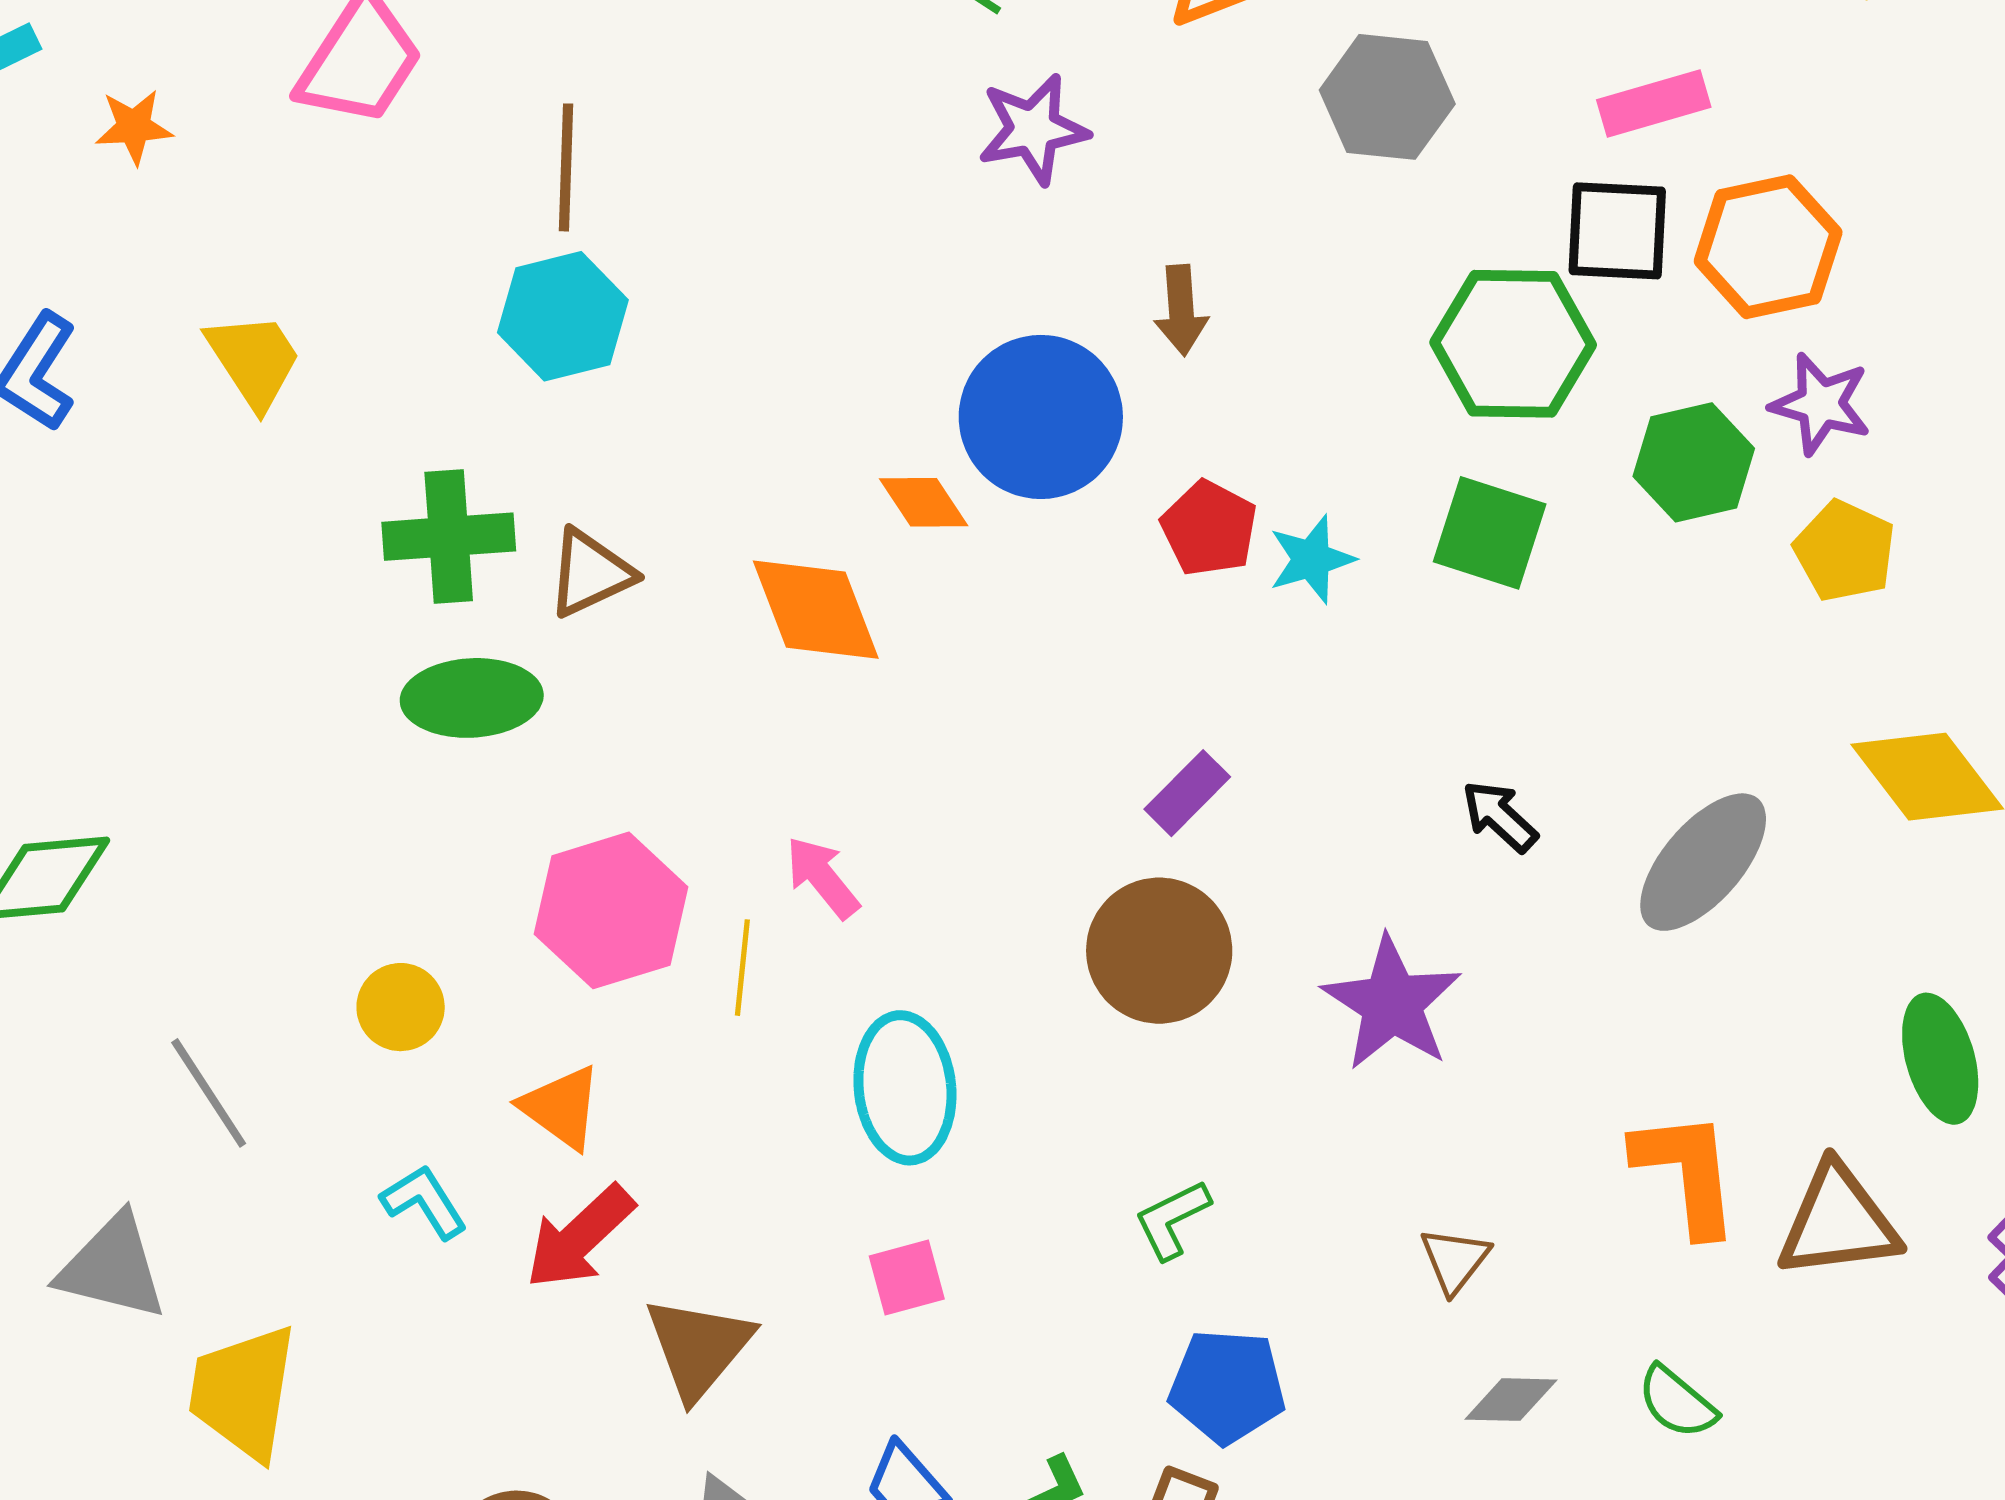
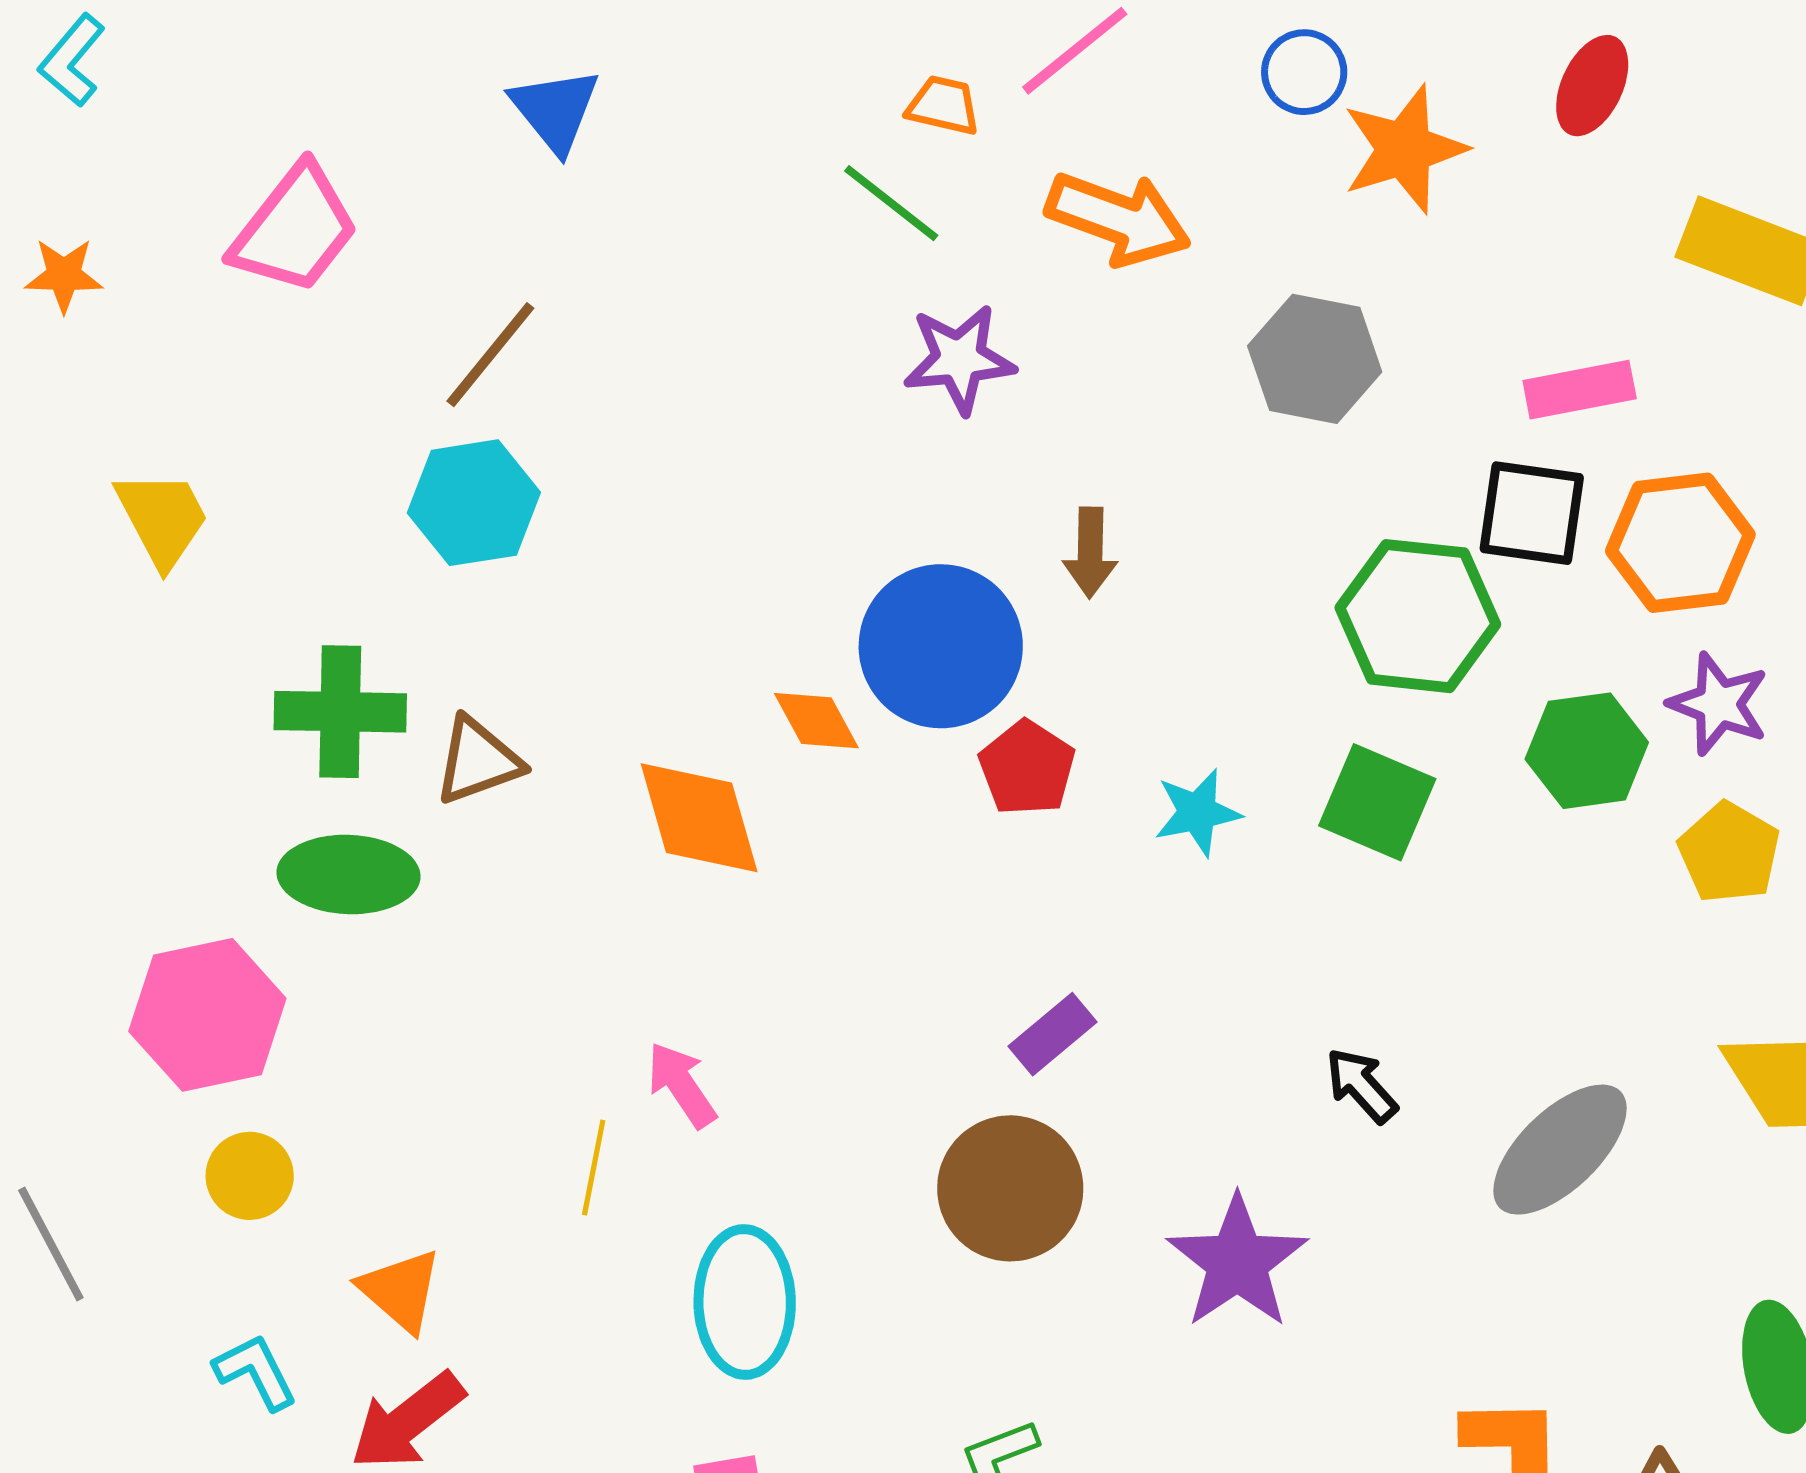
brown line: (566, 167) -> (490, 355), turned 32
red pentagon: (1209, 528) -> (1027, 768), moved
pink hexagon: (611, 910) -> (207, 1015), moved

